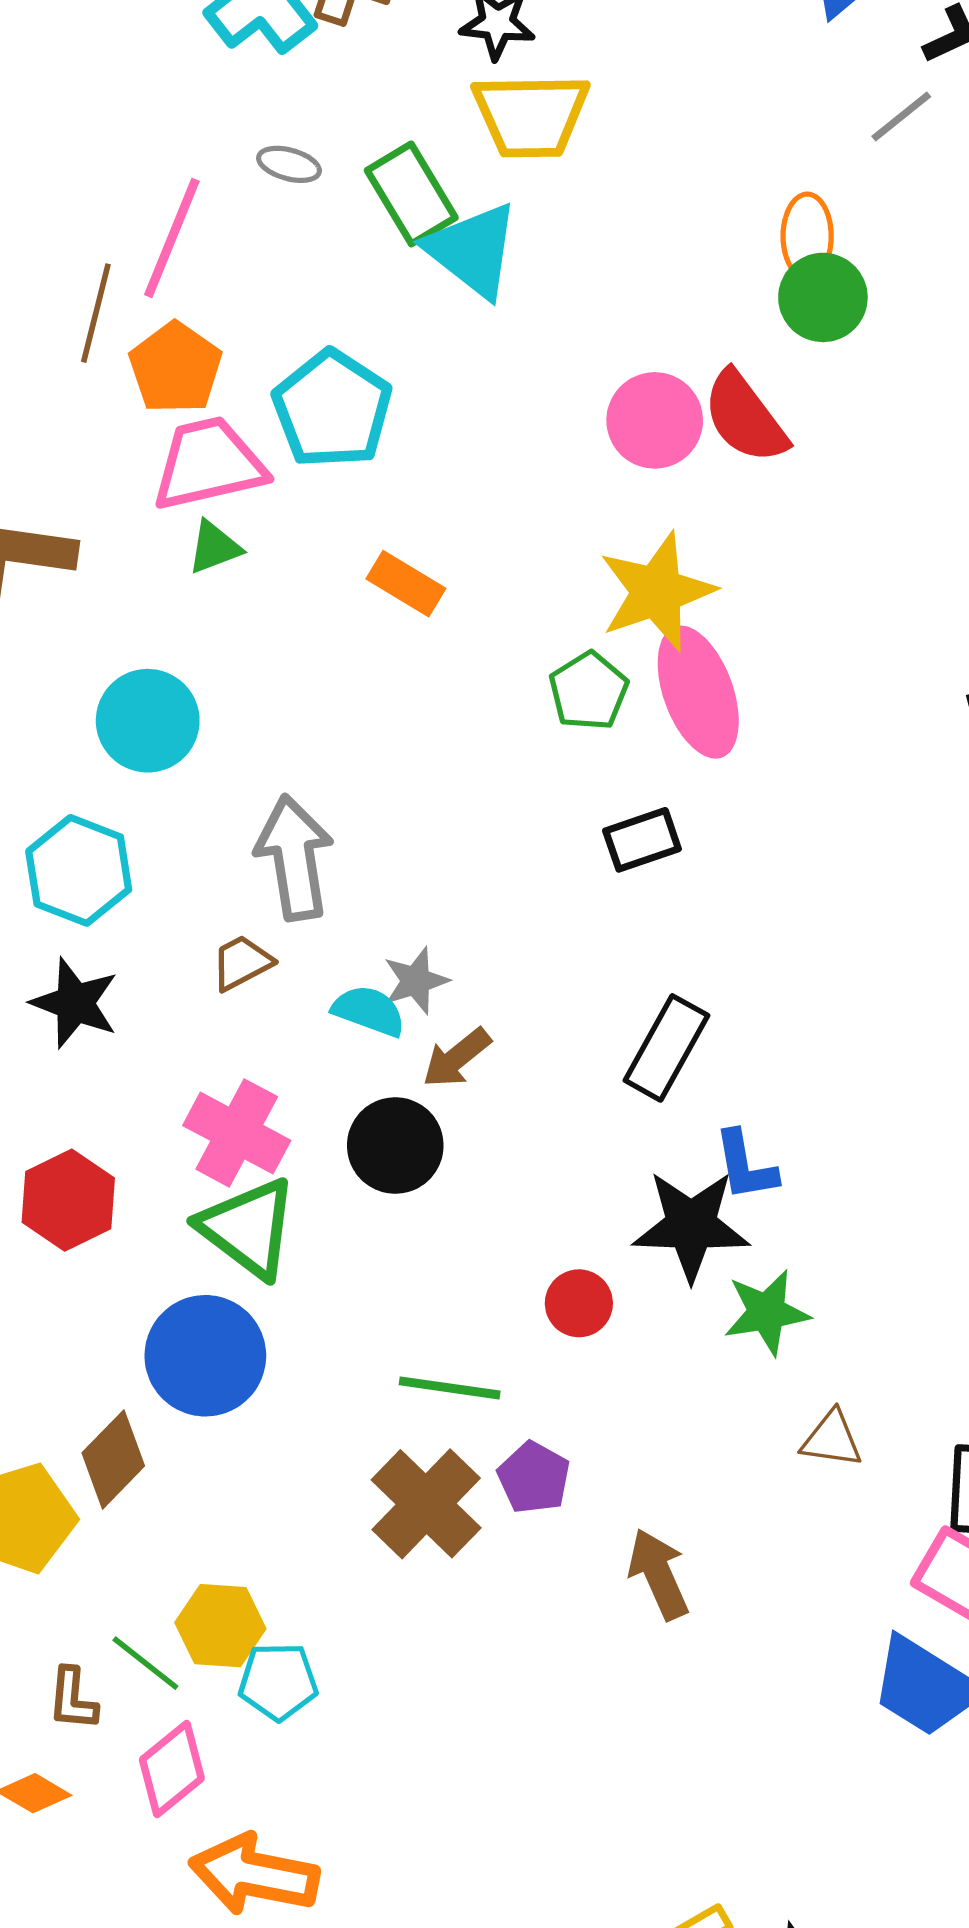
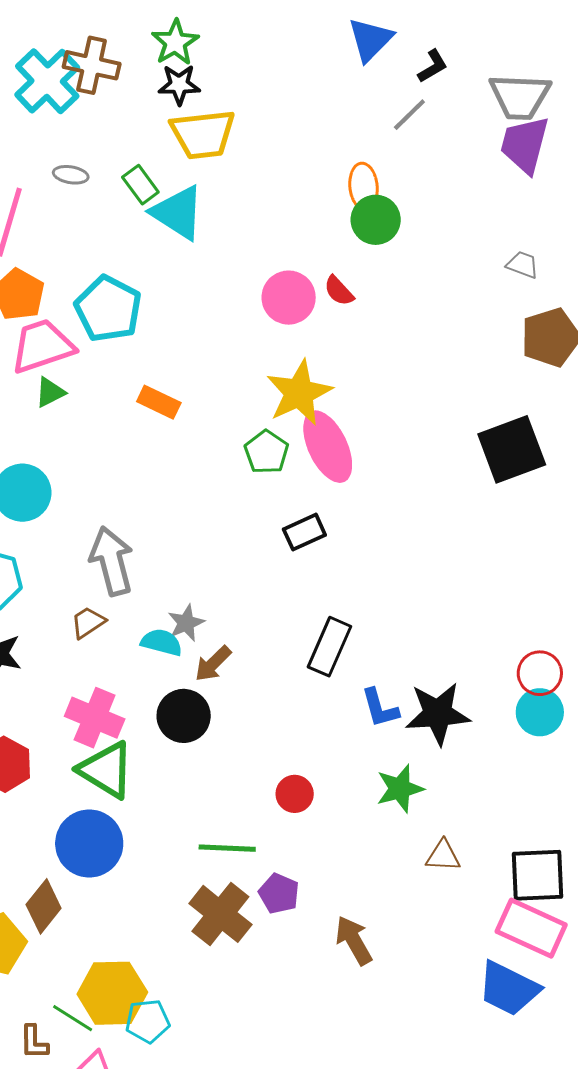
green rectangle: (411, 194) -> (140, 185), size x0.7
red semicircle: (745, 417) -> (339, 291), size x0.6
black star: (691, 1226) -> (438, 714), moved
yellow hexagon: (220, 1626) -> (112, 993), size x1.4

